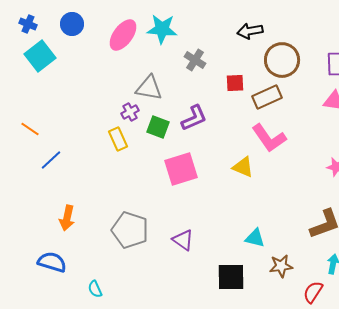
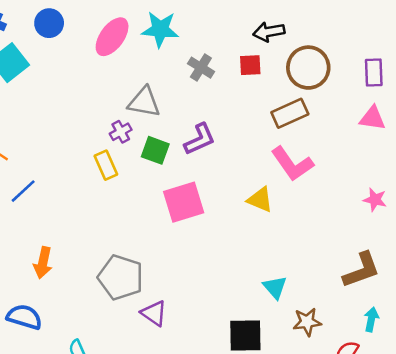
red square: (235, 83) -> (250, 65), moved
cyan triangle: (255, 238) -> (275, 287), turned 35
purple triangle: (183, 240) -> (154, 313), moved

